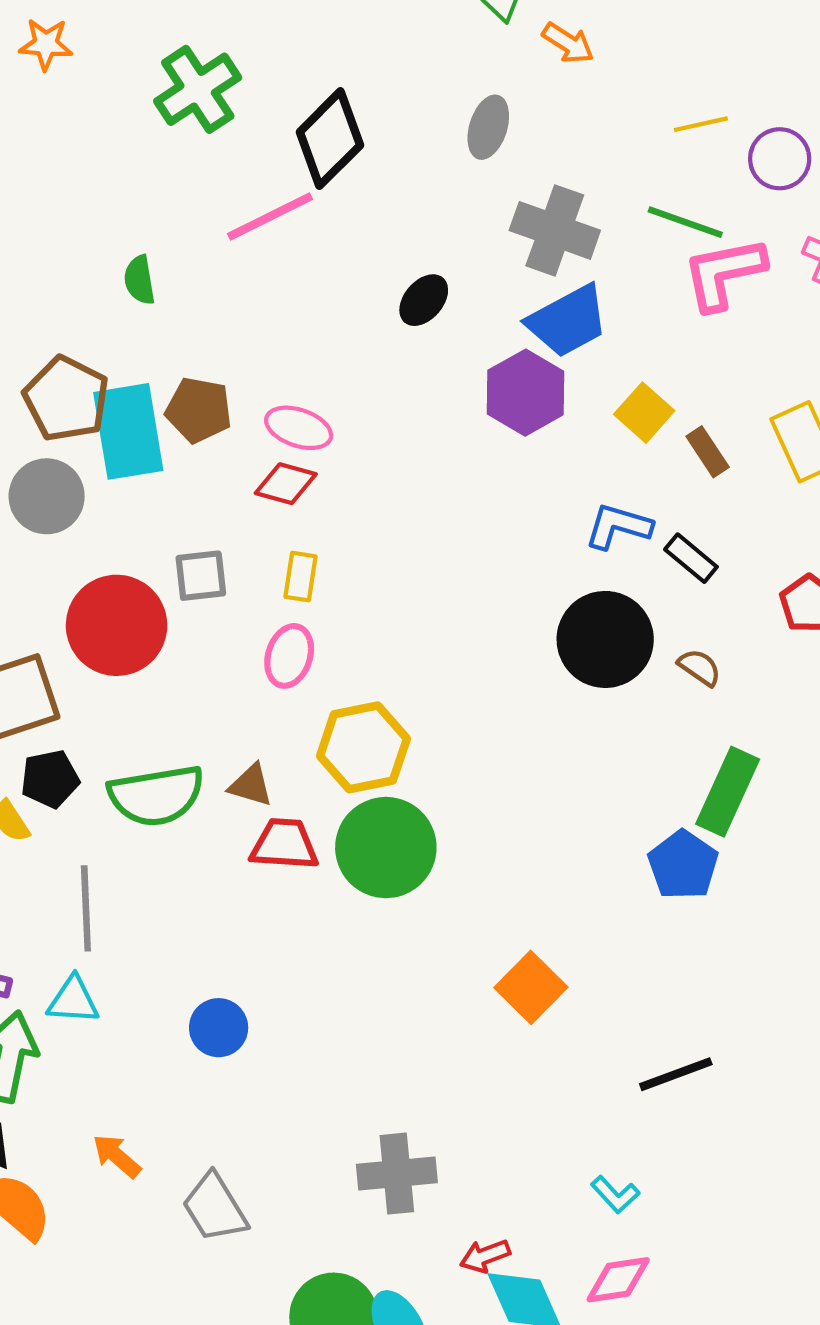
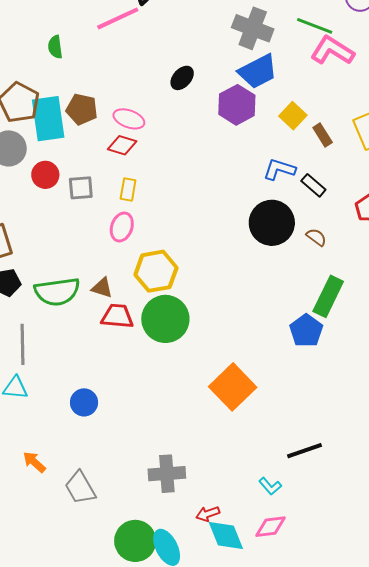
pink L-shape: (724, 273) -> (332, 51), turned 42
black ellipse: (424, 300) -> (182, 78), moved
red circle: (117, 625) -> (45, 175), moved, size x0.6
orange square: (531, 987) -> (233, 387), size x1.4
black line: (676, 1074) -> (304, 451), moved

